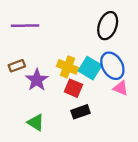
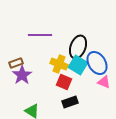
purple line: (25, 26) -> (40, 35), moved
black ellipse: (108, 26) -> (78, 47), moved
purple star: (37, 80) -> (22, 75), moved

